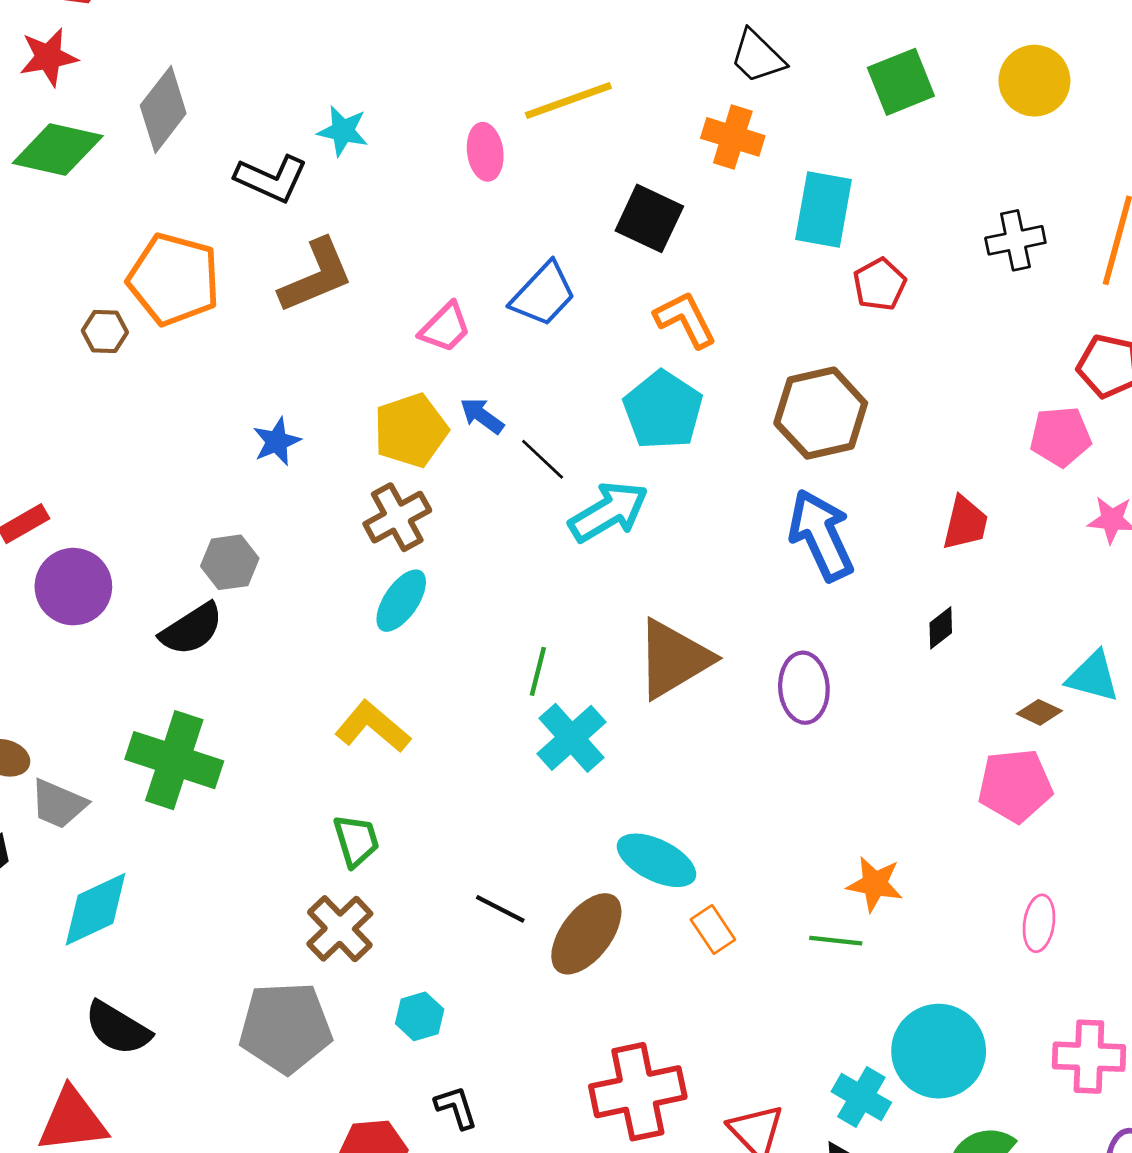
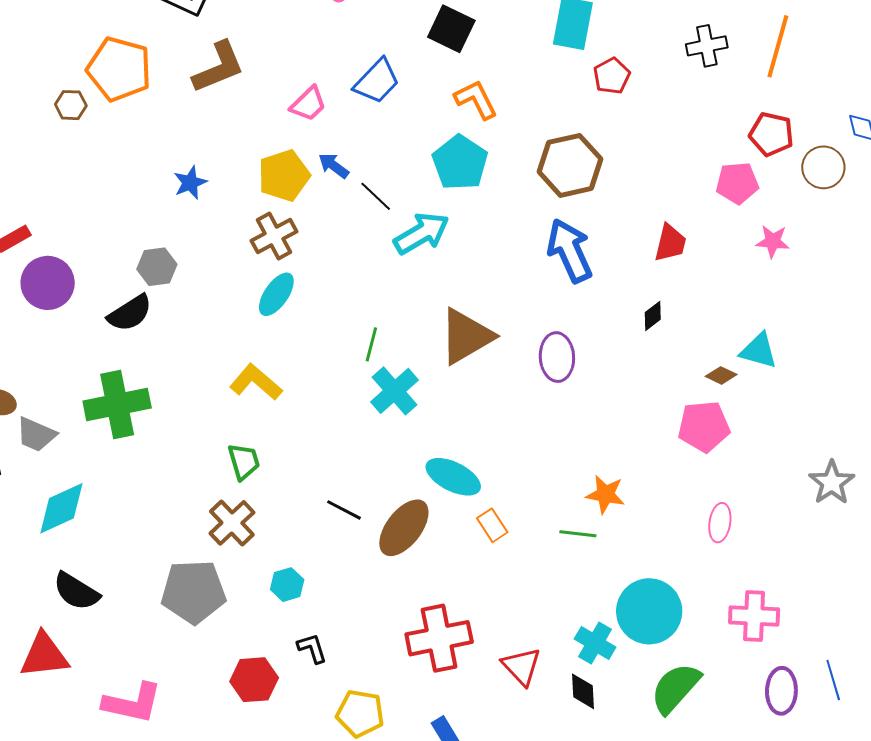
green cross: (174, 760) -> (117, 405), turned -30

